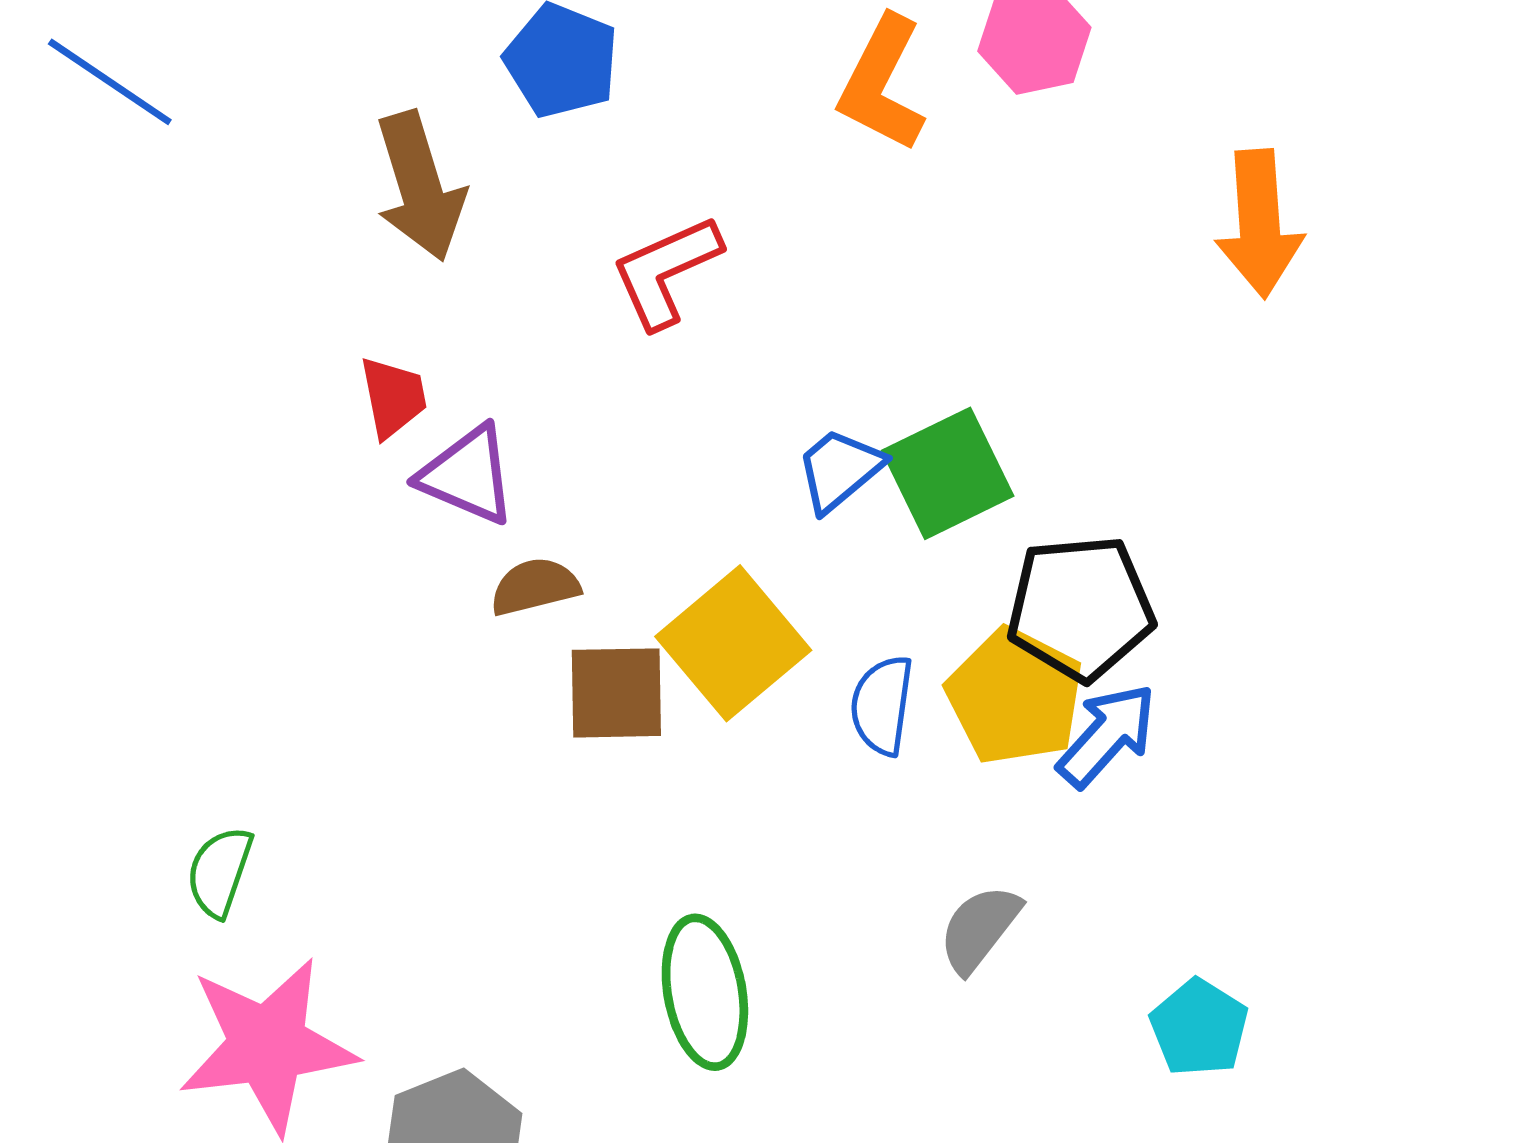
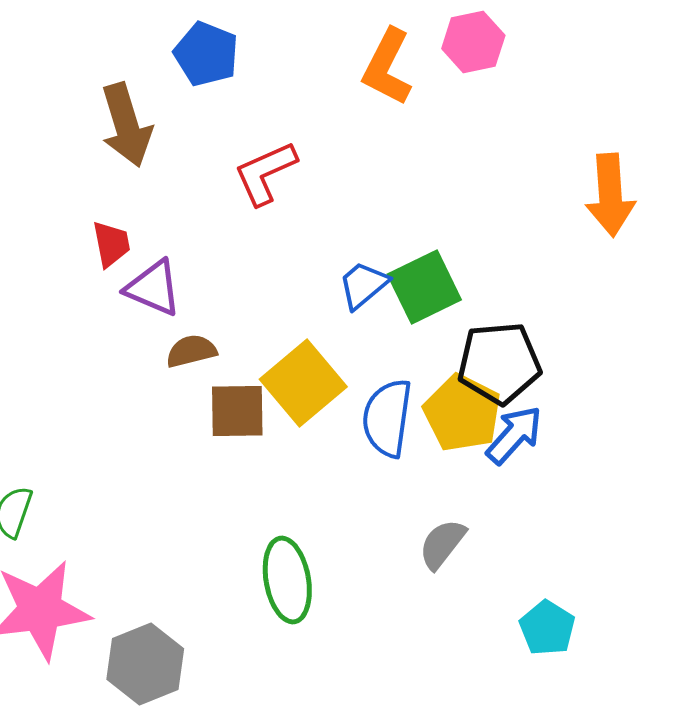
orange arrow: (1259, 224) -> (610, 195), moved
blue semicircle: (882, 705) -> (387, 418), size x1.4
cyan pentagon: (1199, 1028) -> (547, 628), moved

